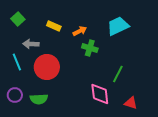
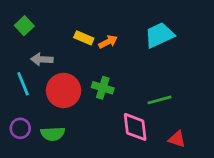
yellow rectangle: (54, 26) -> (84, 38), moved
green cross: (90, 48) -> (103, 88), moved
green line: (118, 74) -> (159, 100), turned 48

